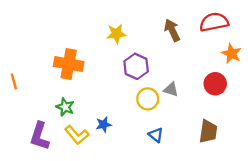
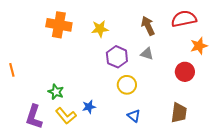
orange star: (231, 54) -> (199, 46), turned 30
orange cross: (69, 64) -> (59, 25), moved
gray triangle: (171, 90) -> (147, 54), moved

